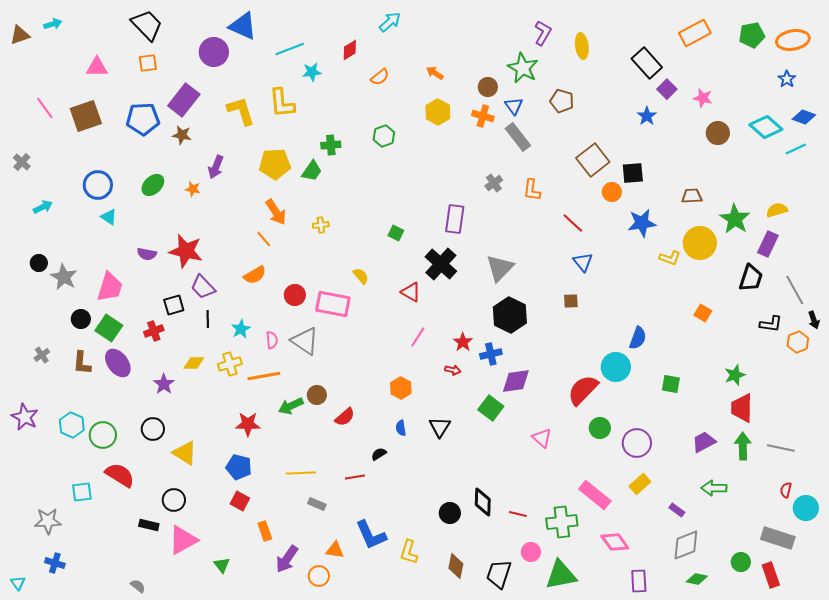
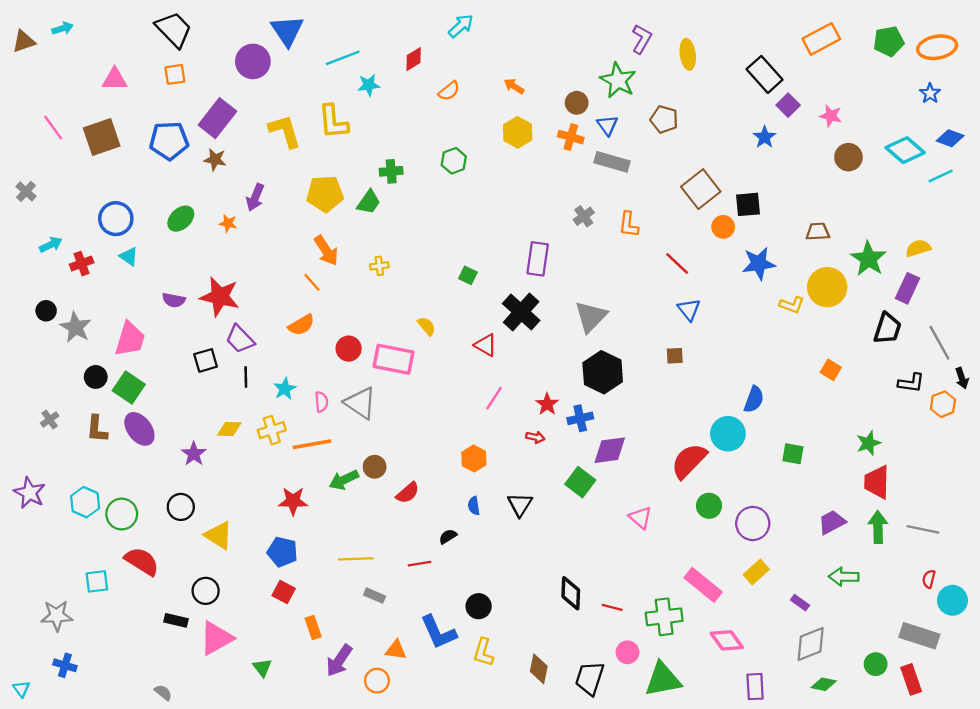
blue triangle: (243, 26) -> (287, 31), turned 32
gray rectangle: (518, 137) -> (612, 162), turned -36
red cross: (154, 331) -> (82, 264), moved
black circle: (450, 513) -> (479, 606), moved

